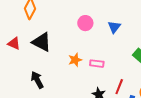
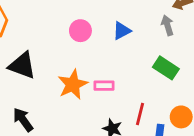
blue triangle: (114, 27) -> (122, 31), turned 32
orange star: (75, 60) -> (73, 84), size x1.5

